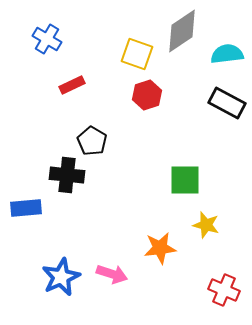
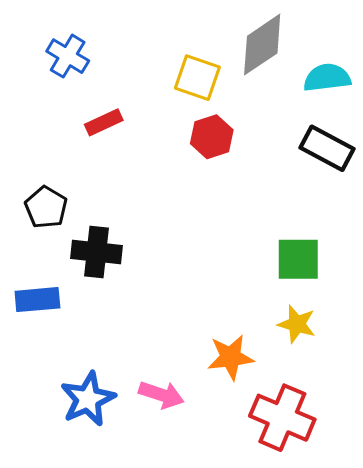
black pentagon: (92, 141) -> (46, 207), moved
green square: (185, 180) -> (298, 259), moved
red cross: (224, 290) -> (282, 418), moved, size x1.4

